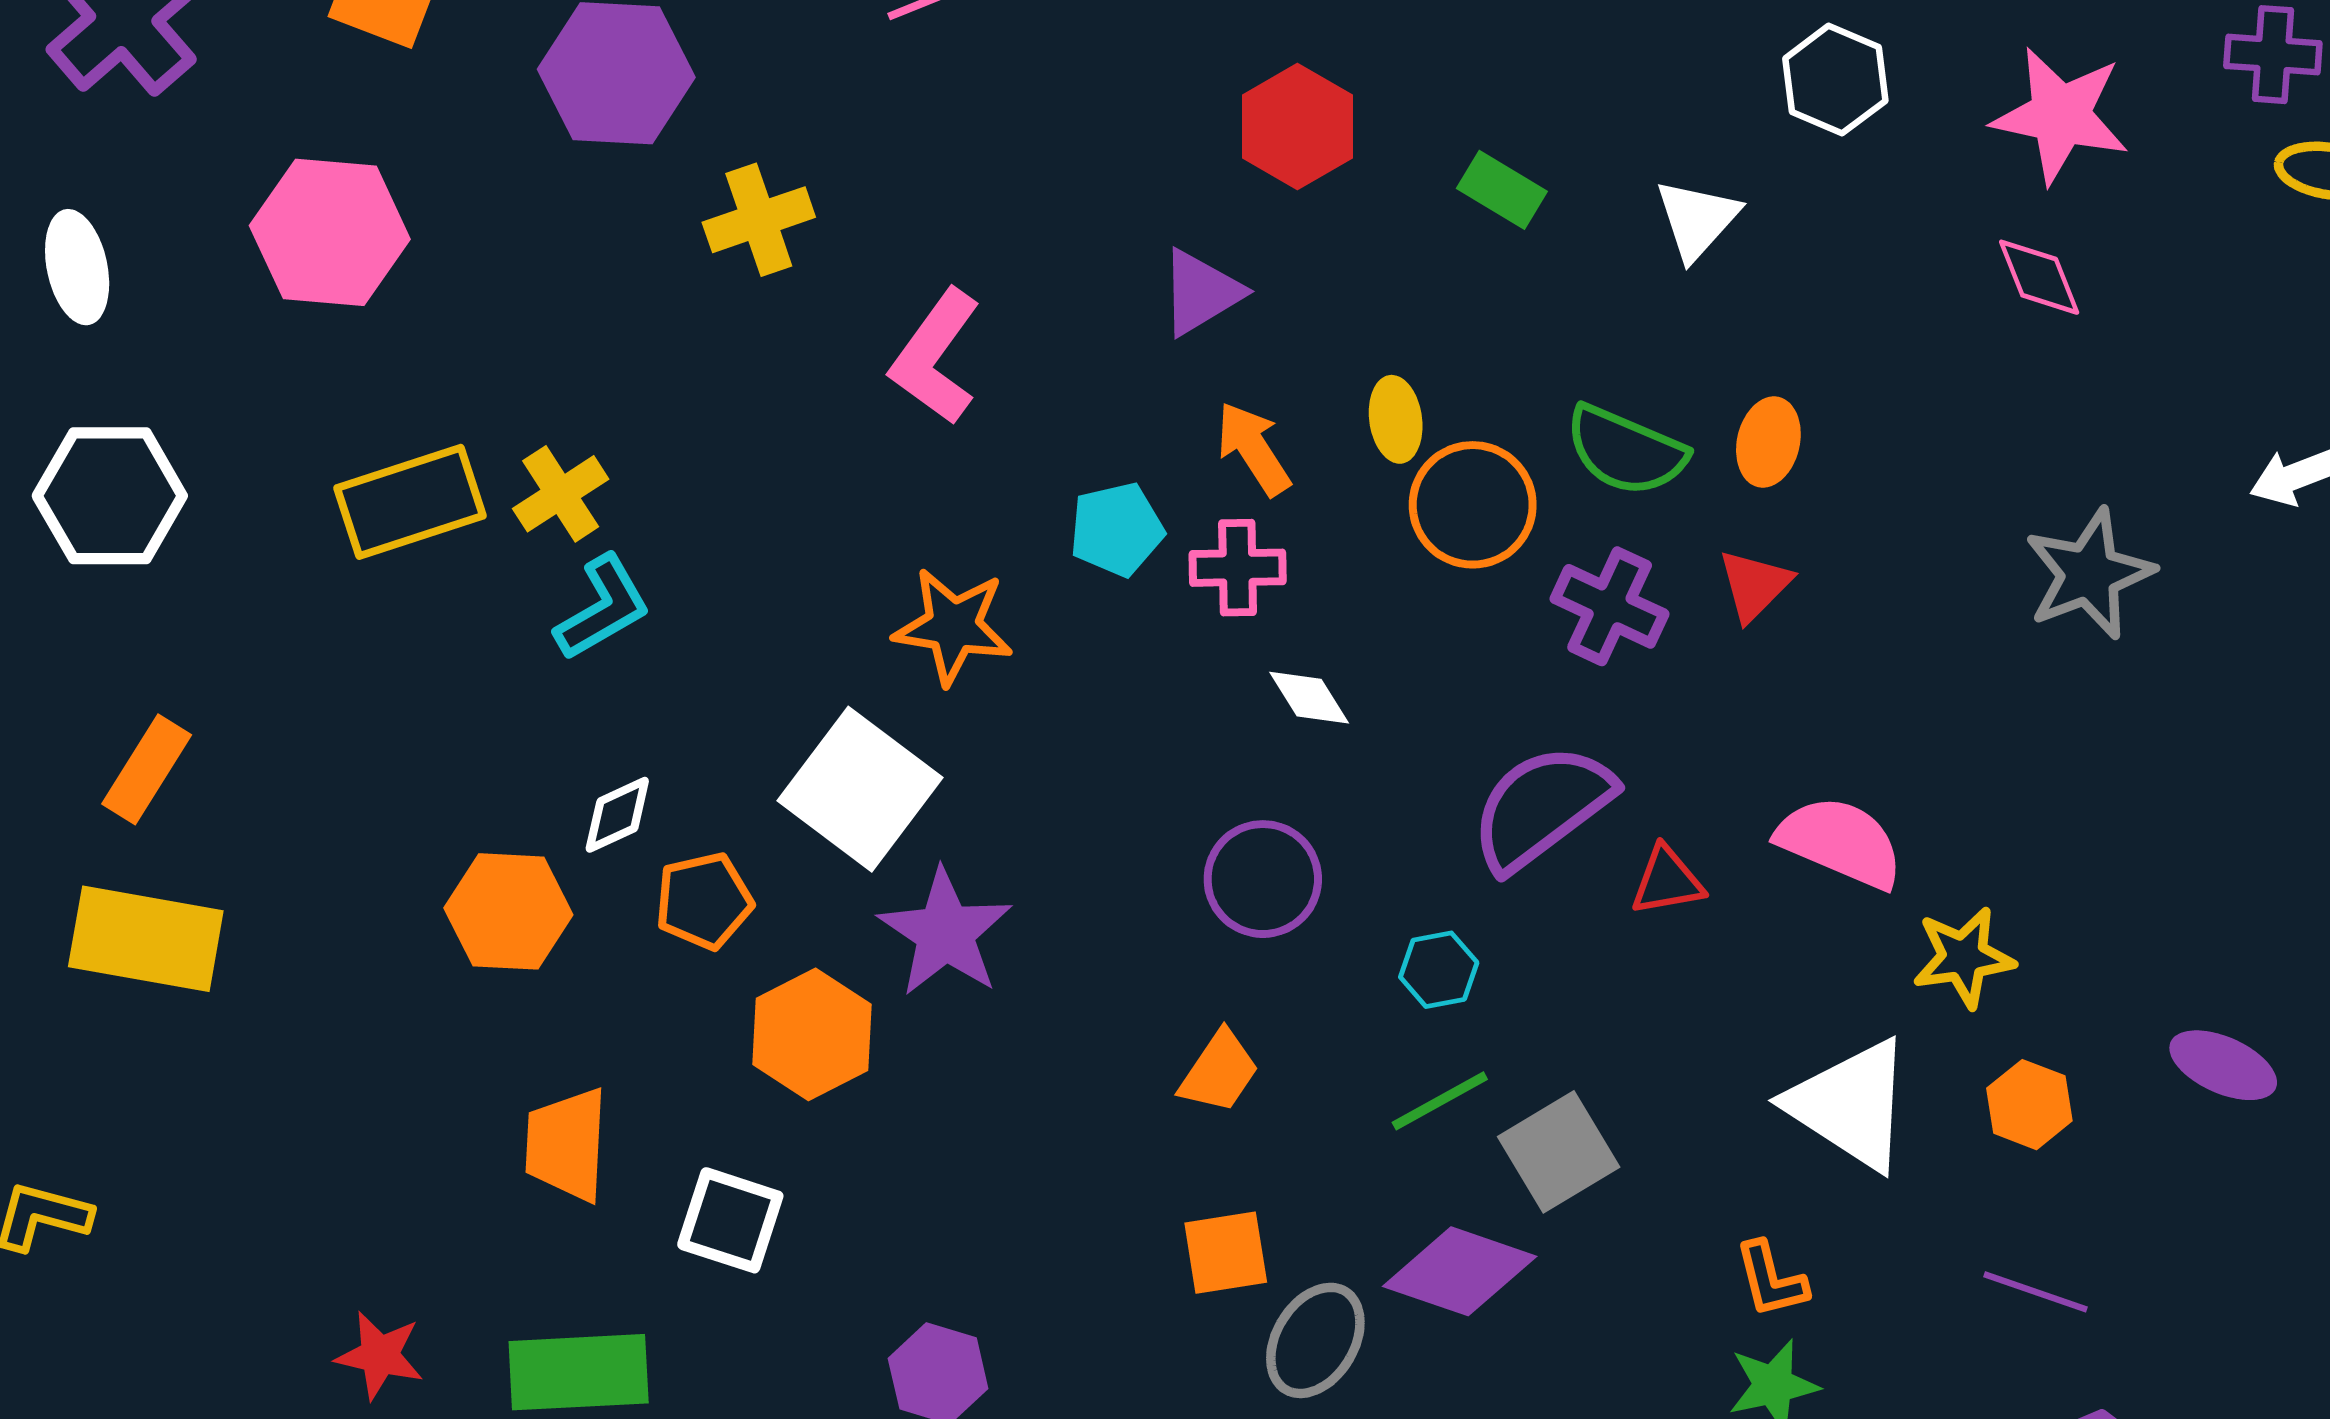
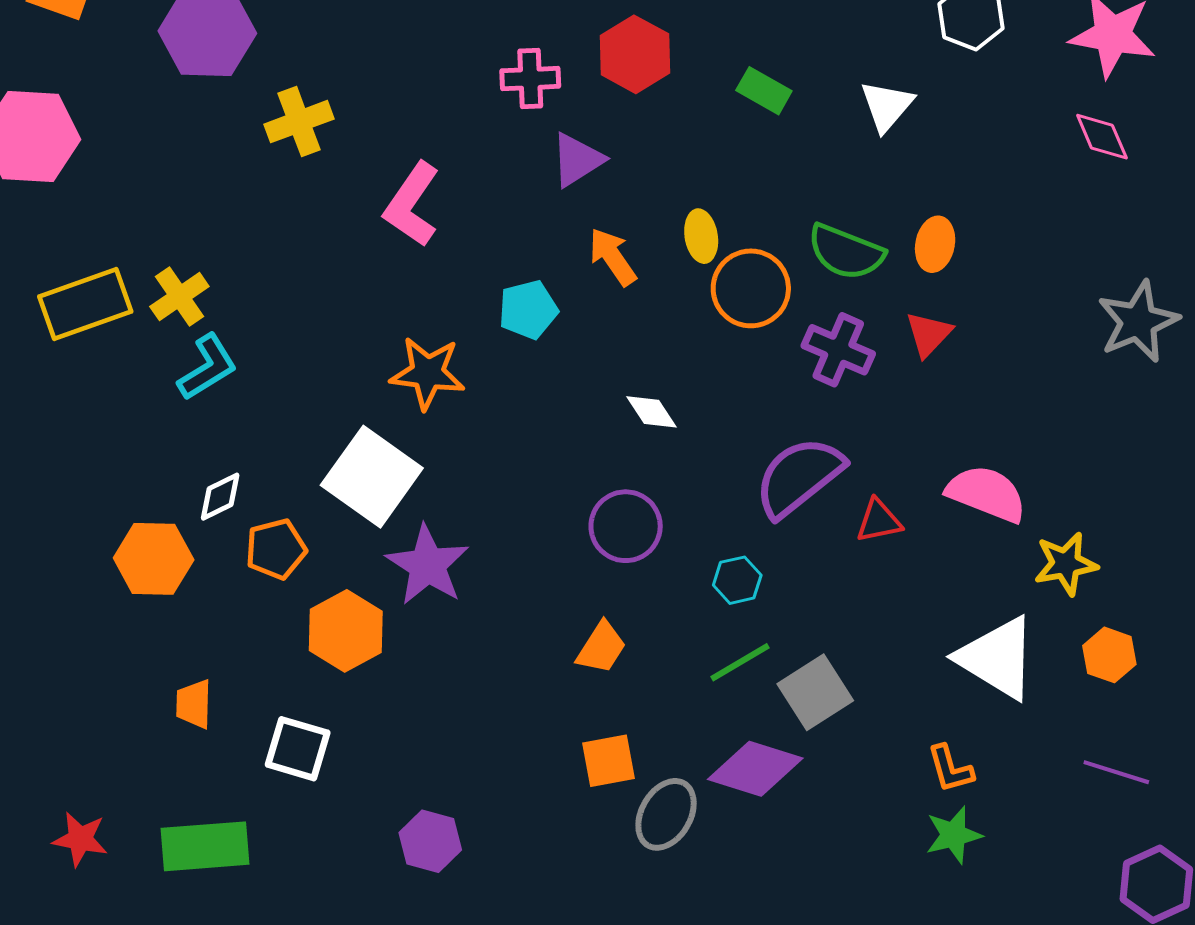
pink cross: (1238, 568) -> (530, 79), moved
orange trapezoid: (566, 1145) -> (194, 704), size x0.7

